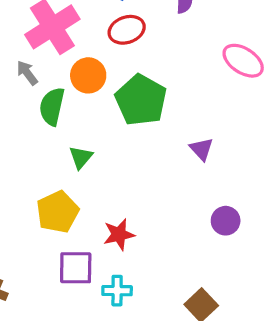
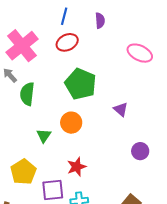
orange circle: (88, 75) -> (71, 123), moved
green triangle: (81, 157) -> (44, 136), moved
yellow pentagon: (58, 212) -> (23, 172), moved

